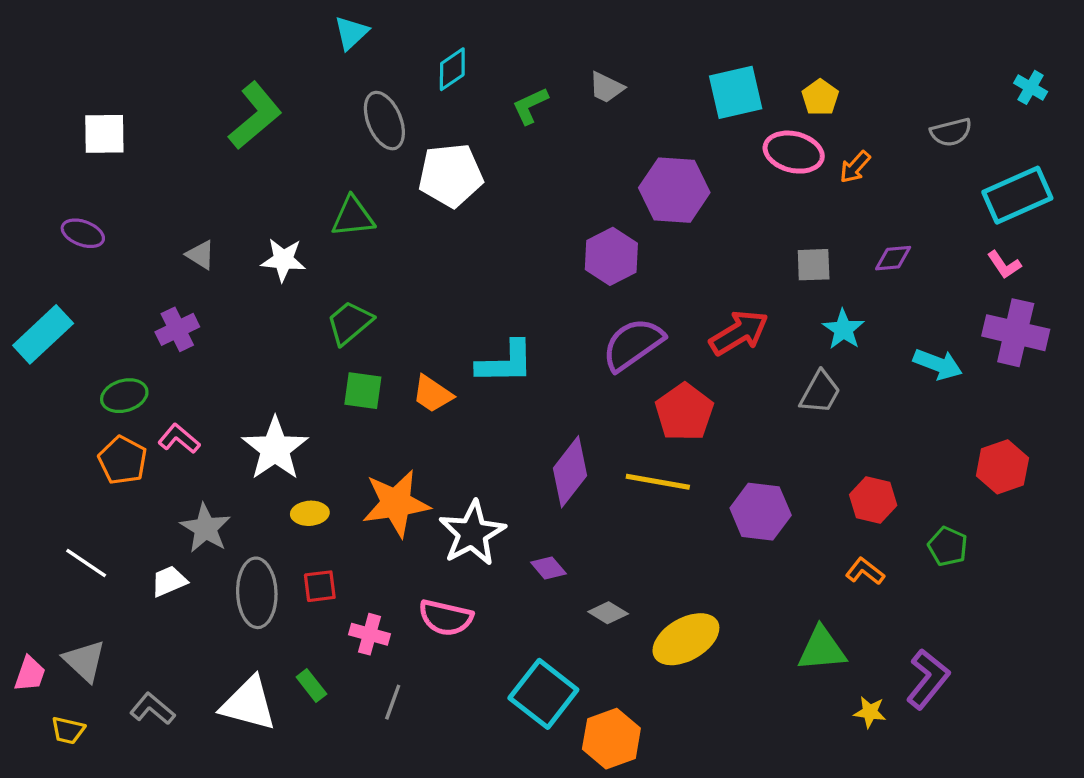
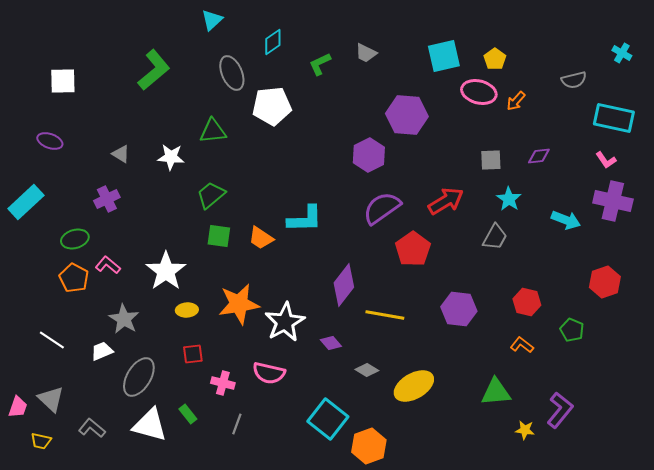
cyan rectangle: (1017, 195) -> (614, 118), turned 36
yellow line: (658, 482) -> (385, 315), moved
gray ellipse: (257, 593) -> (139, 377), moved, turned 33

